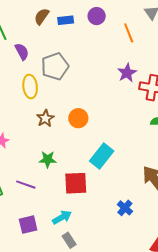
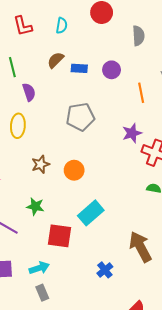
gray pentagon: (55, 66) -> (80, 117), moved
yellow ellipse: (30, 87) -> (18, 126), moved

